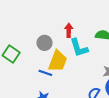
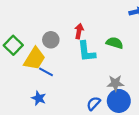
yellow trapezoid: (58, 61) -> (35, 59), moved

